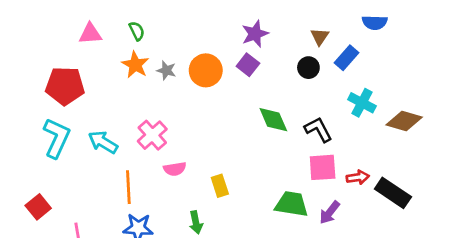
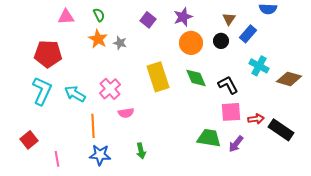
purple square: (248, 65) -> (148, 20), moved
orange circle: (206, 70) -> (191, 43), moved
yellow rectangle: (220, 186) -> (158, 77), moved, size x1.8

